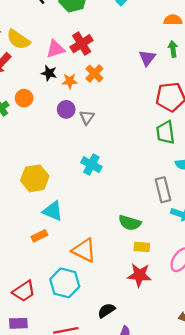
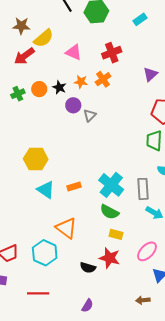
yellow semicircle: (18, 40) -> (44, 38), turned -85
red cross: (82, 44) -> (112, 53), moved
pink triangle: (55, 49) -> (74, 52), turned 30
black star: (49, 73) -> (59, 87), moved
cyan cross: (91, 165) -> (111, 185), moved, size x1.4
orange rectangle: (39, 236) -> (74, 187), moved
black semicircle: (106, 310) -> (88, 268), moved, turned -140

